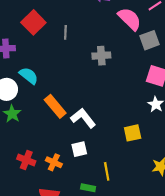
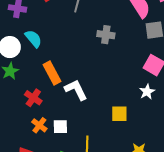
white square: (79, 149) -> (60, 127), moved
red cross: (26, 160) -> (33, 98), moved

